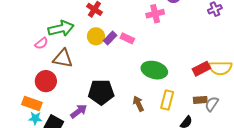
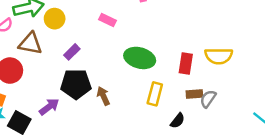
yellow circle: (96, 36) -> (55, 19), moved
purple rectangle: (110, 38) -> (72, 52), moved
red rectangle: (201, 69) -> (186, 64), moved, turned -54
brown arrow: (138, 104) -> (103, 96), moved

